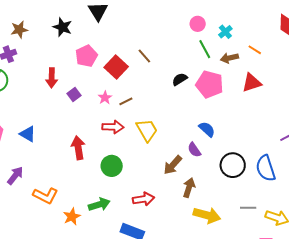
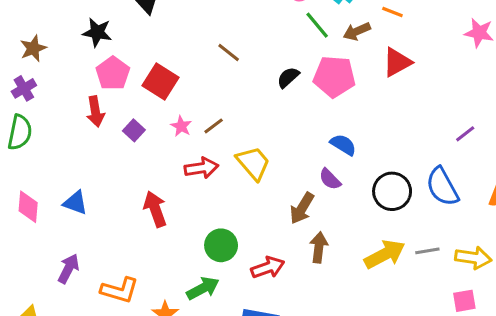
pink pentagon: (86, 56) -> (113, 73), moved
red square: (116, 67) -> (160, 81), moved
green circle: (112, 166) -> (221, 245), moved
brown arrow: (189, 188) -> (319, 247), moved
yellow arrow: (207, 215) -> (385, 254), moved, turned -32

